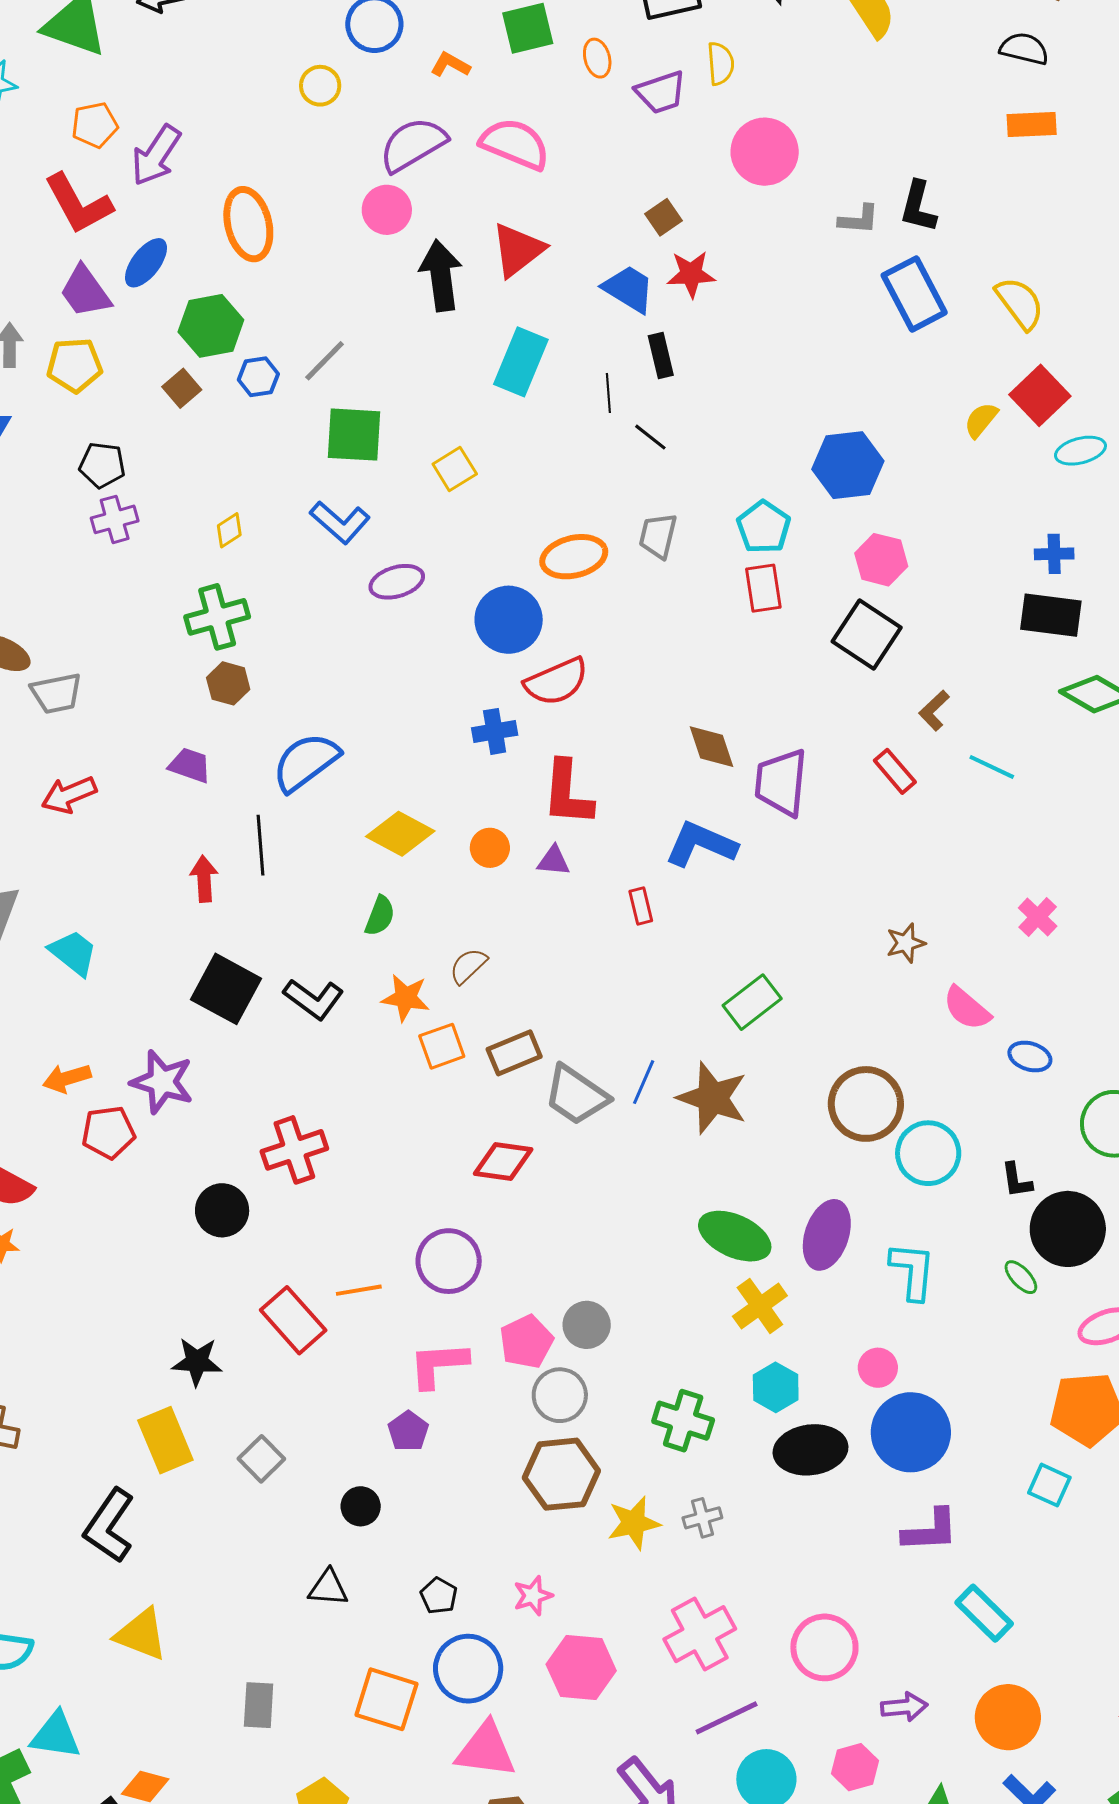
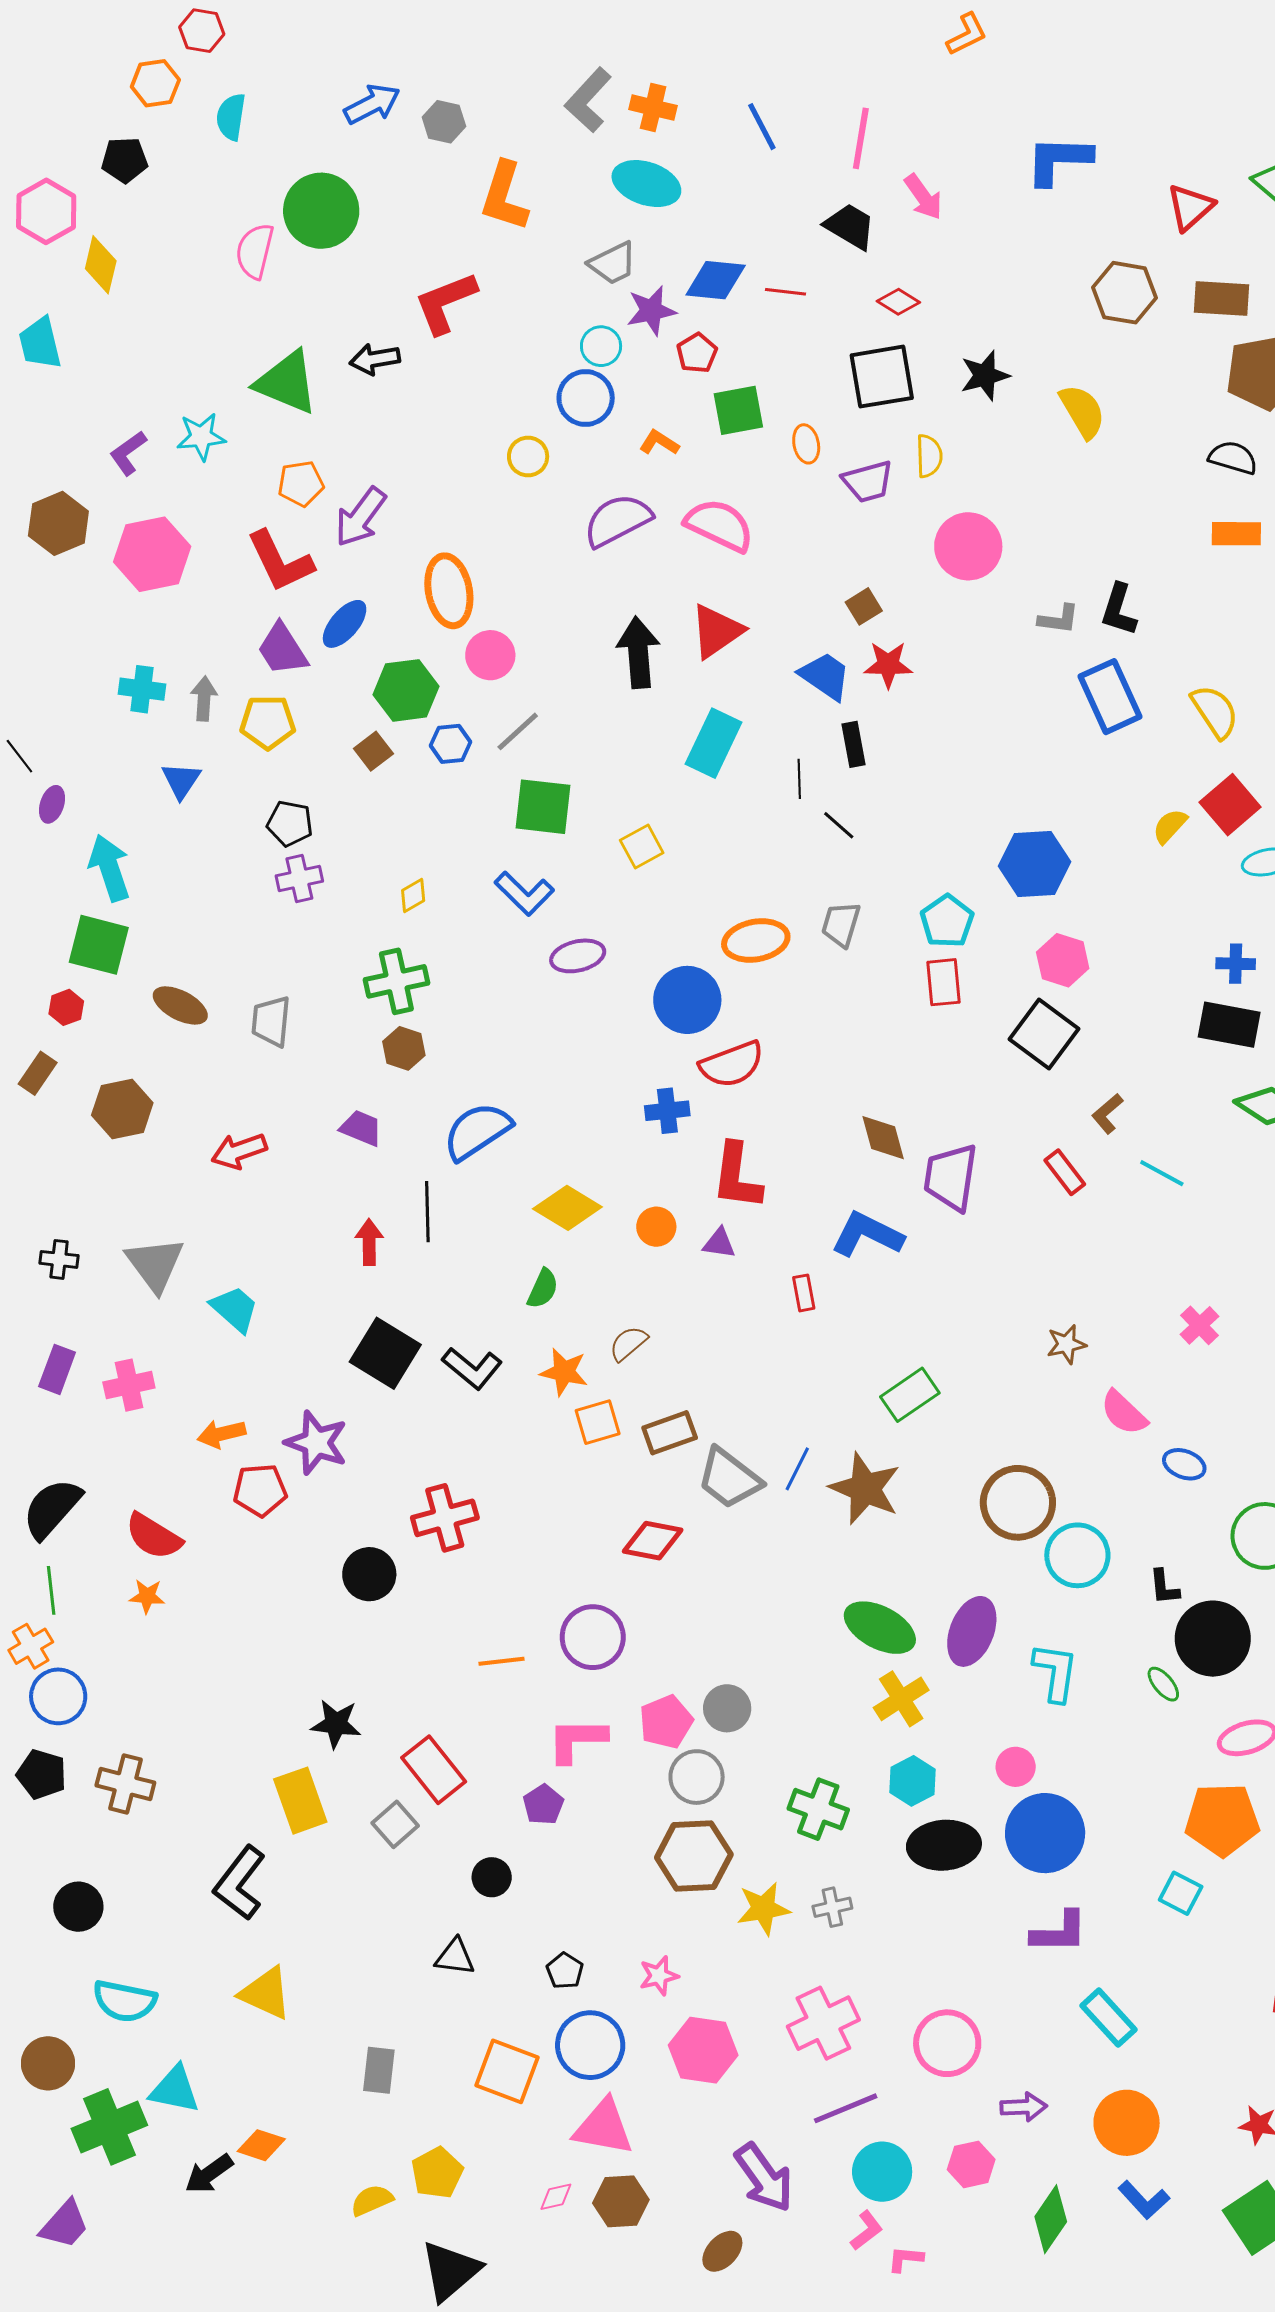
pink circle: (387, 210) -> (490, 655), moved
gray trapezoid: (56, 693) -> (271, 1021), moved, turned 104
red rectangle: (293, 1320) -> (434, 1770), moved

